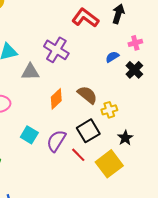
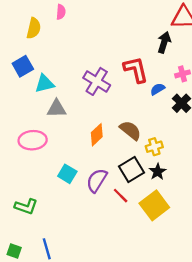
red L-shape: (85, 18) -> (136, 70), moved, turned 40
gray triangle: (30, 72) -> (57, 109), moved
black star: (125, 138) -> (158, 172), moved

